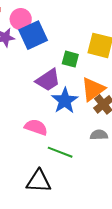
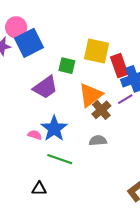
blue star: (65, 101) -> (54, 129), moved
pink semicircle: (36, 127) -> (35, 135), size x0.6
black triangle: (39, 181) -> (39, 189), size x0.6

